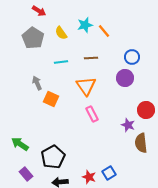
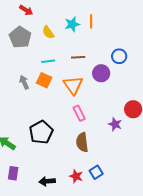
orange line: (104, 31) -> (91, 21), moved, turned 40
purple circle: (125, 78) -> (101, 73), moved
orange square: (51, 99) -> (44, 80), moved
brown semicircle: (141, 143) -> (82, 142), moved
black pentagon: (53, 157) -> (41, 132), moved
purple rectangle: (26, 174) -> (13, 173), turned 48

